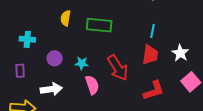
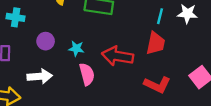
white star: (180, 53) -> (187, 14), moved, turned -30
red arrow: (118, 68) -> (118, 56), turned 128
red L-shape: (154, 91) -> (157, 85), turned 40

